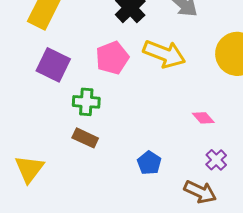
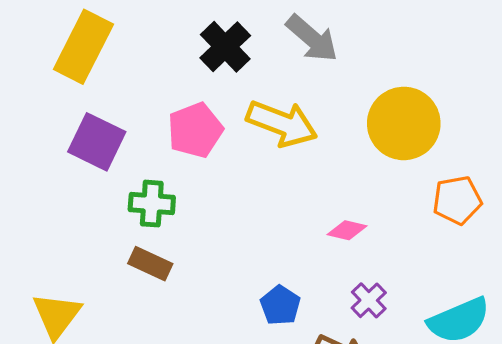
pink diamond: (203, 118) -> (347, 230), turned -35
blue pentagon: (149, 163) -> (280, 305), moved

